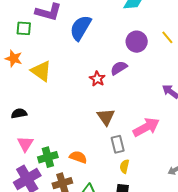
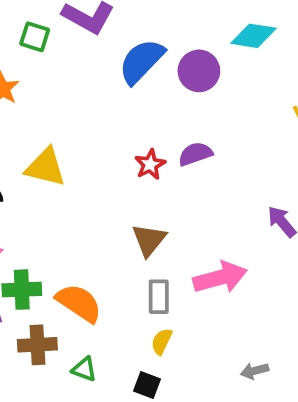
purple circle: (137, 42) -> (199, 71), moved
yellow triangle: (41, 71) -> (45, 167), moved, turned -35
orange semicircle: (78, 157) -> (79, 303), size x1.4

